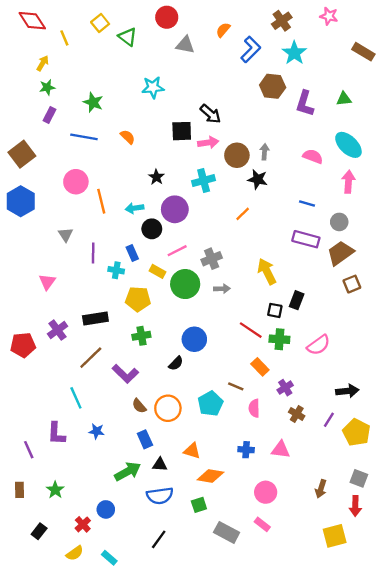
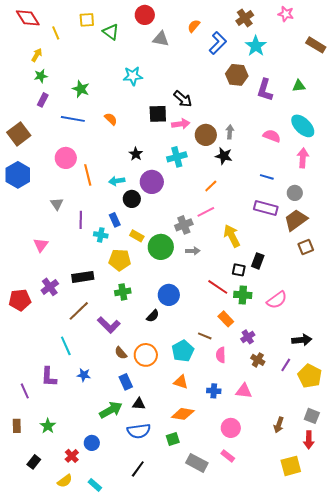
yellow square: (100, 23) -> (87, 20), turned 35
pink line: (177, 251) -> (206, 212), moved
orange triangle: (192, 451) -> (181, 382), moved

